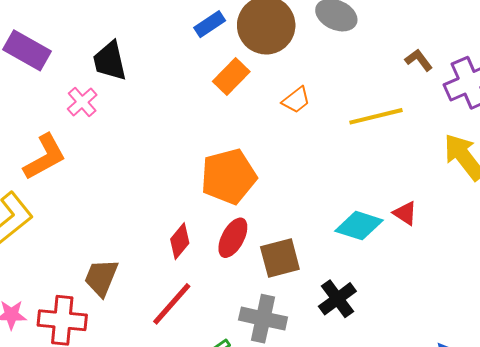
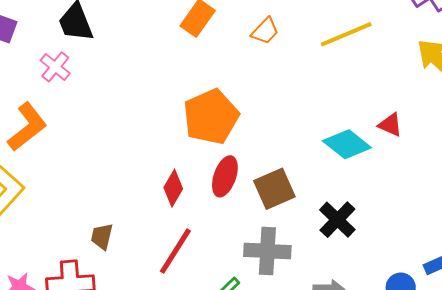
cyan diamond: (359, 226) -> (347, 144), turned 30
brown trapezoid: (101, 278) -> (102, 236), size x0.7

